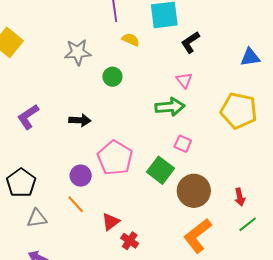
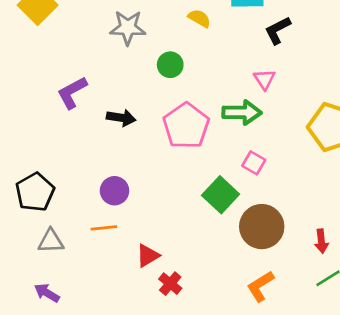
purple L-shape: (28, 117) -> (72, 93), moved
pink pentagon: (115, 158) -> (186, 126), moved
orange line: (76, 204) -> (104, 228), turned -60
orange L-shape: (198, 236) -> (260, 286), size x0.7

